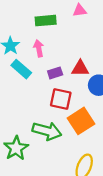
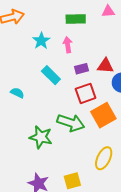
cyan rectangle: (21, 69) -> (51, 75), moved
red square: (61, 99) -> (86, 93), turned -35
green star: (16, 148) -> (41, 137), turned -30

